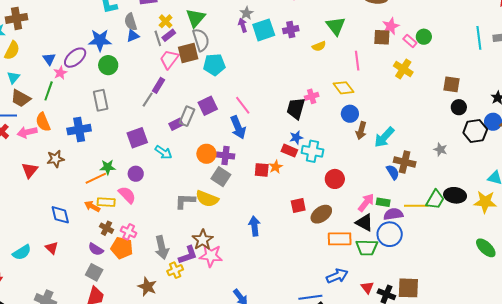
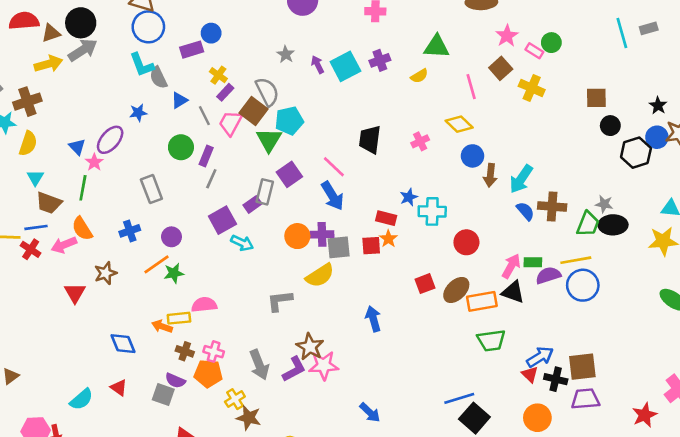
gray star: (246, 13) -> (286, 54), moved
green triangle: (196, 18) -> (269, 140), moved
gray semicircle: (131, 22) -> (158, 78), moved
green triangle: (336, 26) -> (437, 47), turned -40
brown square: (382, 37) -> (501, 68), moved, turned -36
gray line: (158, 38) -> (204, 116), moved
blue star: (100, 40) -> (138, 113), size x0.6
brown square: (188, 53) -> (253, 111), turned -30
green circle: (108, 65) -> (181, 147), moved
purple rectangle: (158, 85) -> (206, 156), moved
black trapezoid: (296, 108) -> (370, 140), moved
blue cross: (79, 130) -> (130, 231), size x0.7
purple square: (137, 138) -> (222, 220), moved
gray star: (440, 149) -> (604, 204), moved
red rectangle: (289, 151) -> (386, 218), moved
blue semicircle: (393, 172) -> (525, 211), moved
purple circle: (136, 174) -> (171, 237), moved
gray square: (221, 177) -> (339, 247), moved, turned -30
orange line: (96, 178) -> (157, 264), moved
pink semicircle: (127, 195) -> (204, 305), turned -42
black ellipse: (455, 195) -> (613, 225), moved
yellow semicircle: (207, 199) -> (320, 275), moved, turned -45
green trapezoid: (435, 200) -> (588, 224), moved
blue circle: (390, 234) -> (583, 285), moved
orange rectangle: (340, 239) -> (482, 301), moved
green trapezoid: (367, 248) -> (491, 340), moved
yellow cross: (175, 270) -> (235, 399), moved
gray square: (94, 272) -> (163, 394), moved
blue arrow: (337, 276) -> (540, 357), moved

